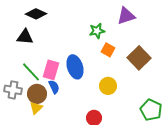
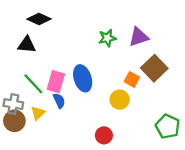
purple triangle: (126, 16) -> (139, 37), moved
orange square: (108, 50) -> (132, 79), moved
brown circle: (37, 94) -> (14, 121), moved
yellow triangle: (36, 108) -> (38, 113), moved

